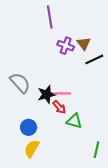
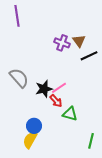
purple line: (50, 17) -> (17, 16), moved
pink line: (62, 93) -> (59, 88), turned -35
blue circle: (29, 127) -> (34, 126), moved

